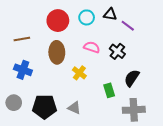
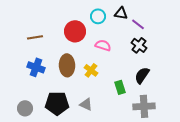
red circle: (58, 21) -> (75, 31), moved
black cross: (117, 51) -> (139, 45), moved
brown ellipse: (57, 52) -> (67, 65), moved
gray circle: (14, 103) -> (25, 108), moved

